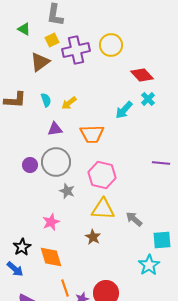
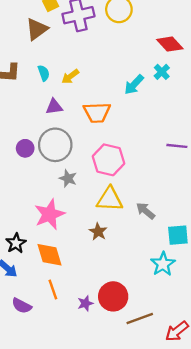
red diamond: (142, 75) -> (170, 44), moved
pink star: (51, 222) -> (49, 214), size x1.5
orange line: (65, 288) -> (53, 290), moved

